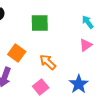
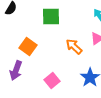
orange arrow: (48, 62) -> (74, 46), moved

